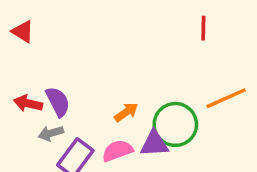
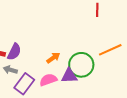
purple semicircle: (58, 102) -> (14, 52), turned 54
gray arrow: (51, 133) -> (10, 70), turned 32

